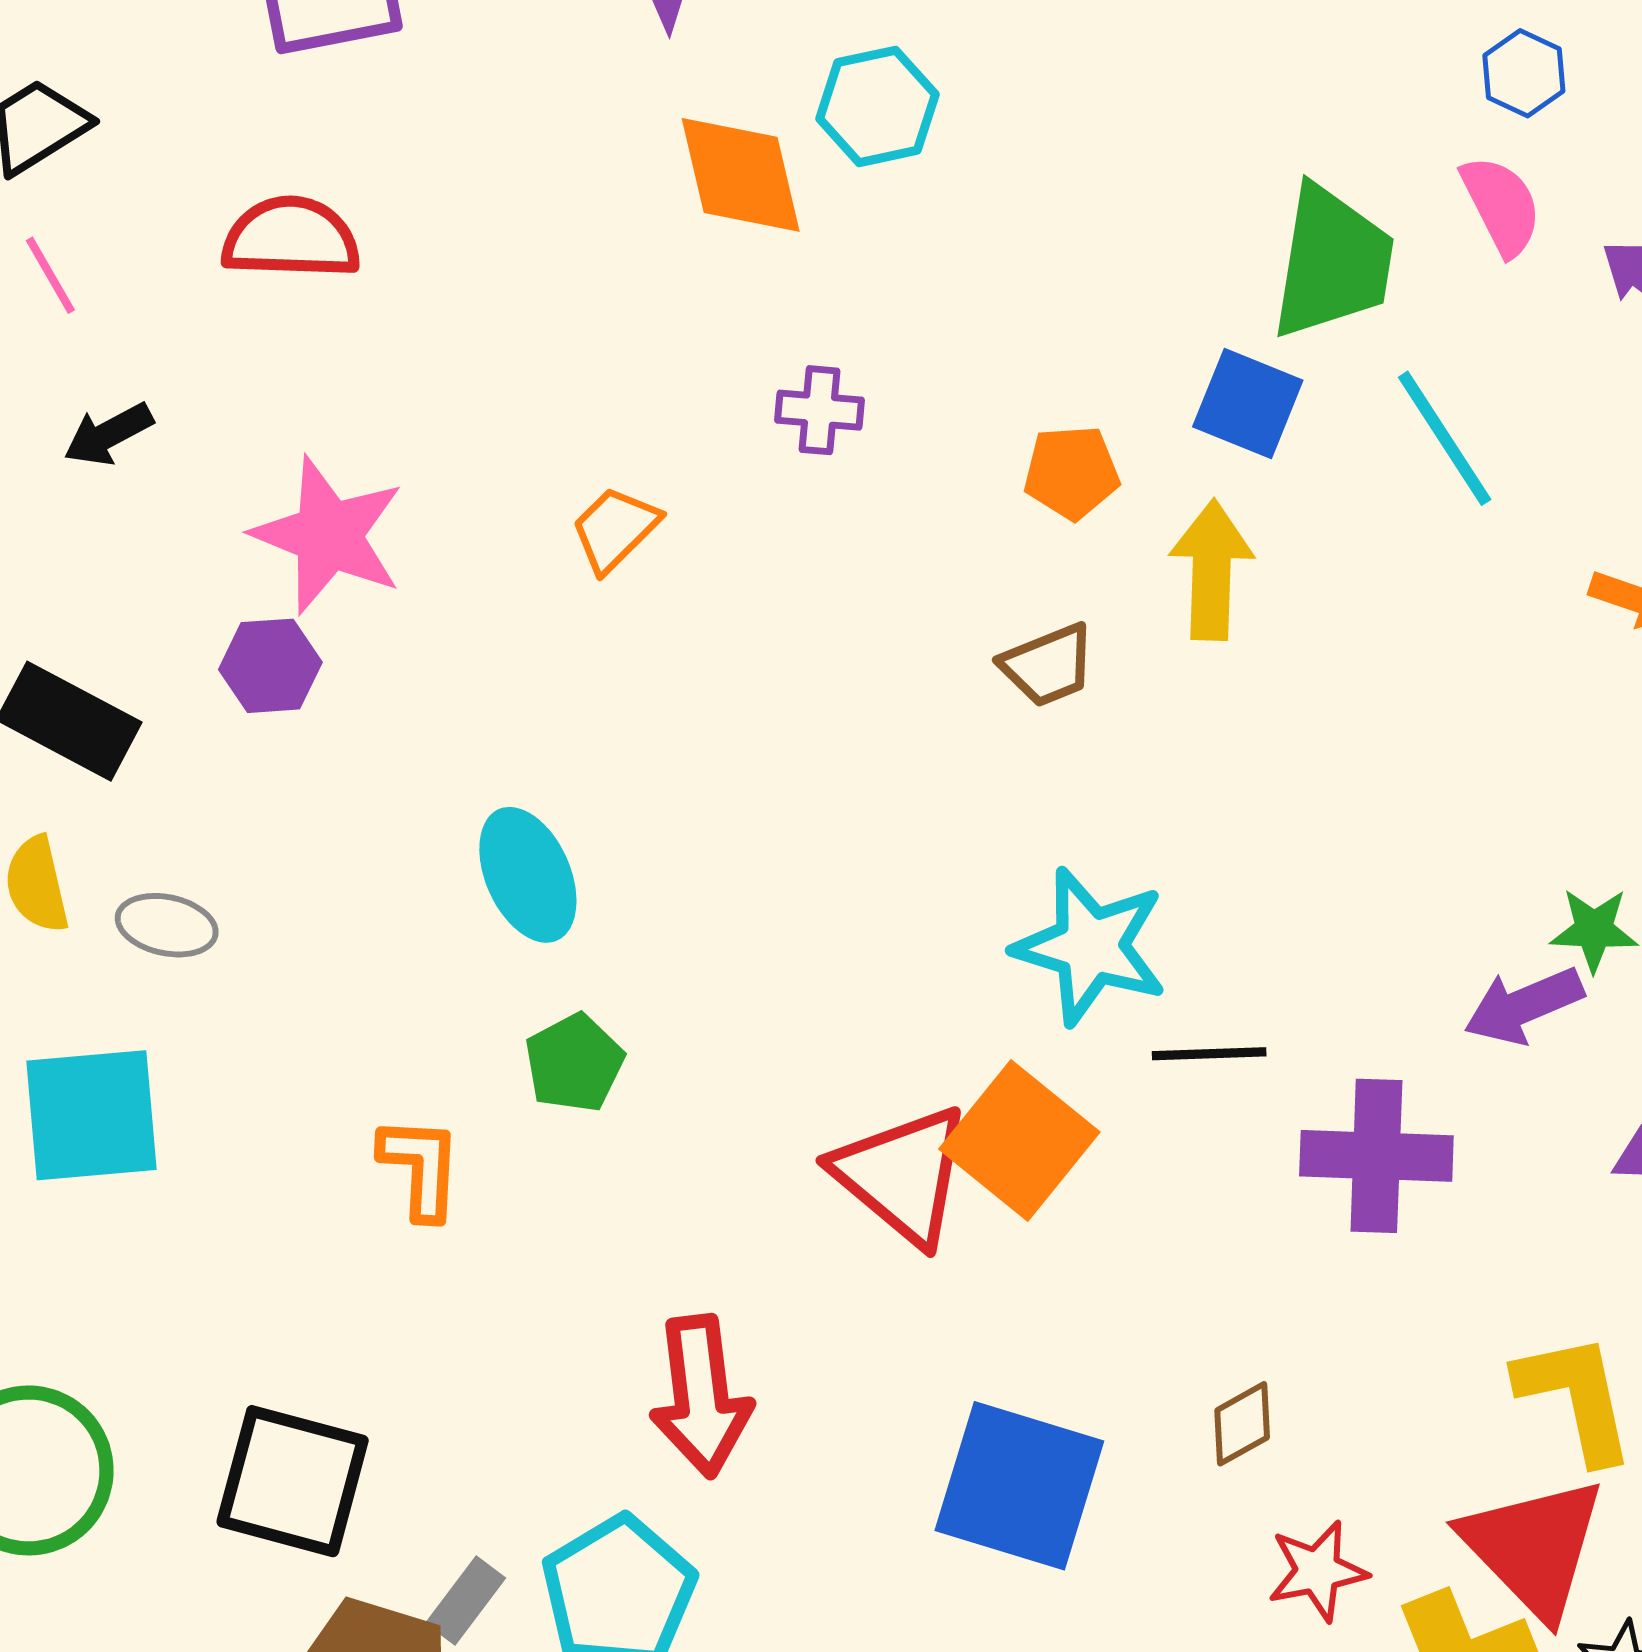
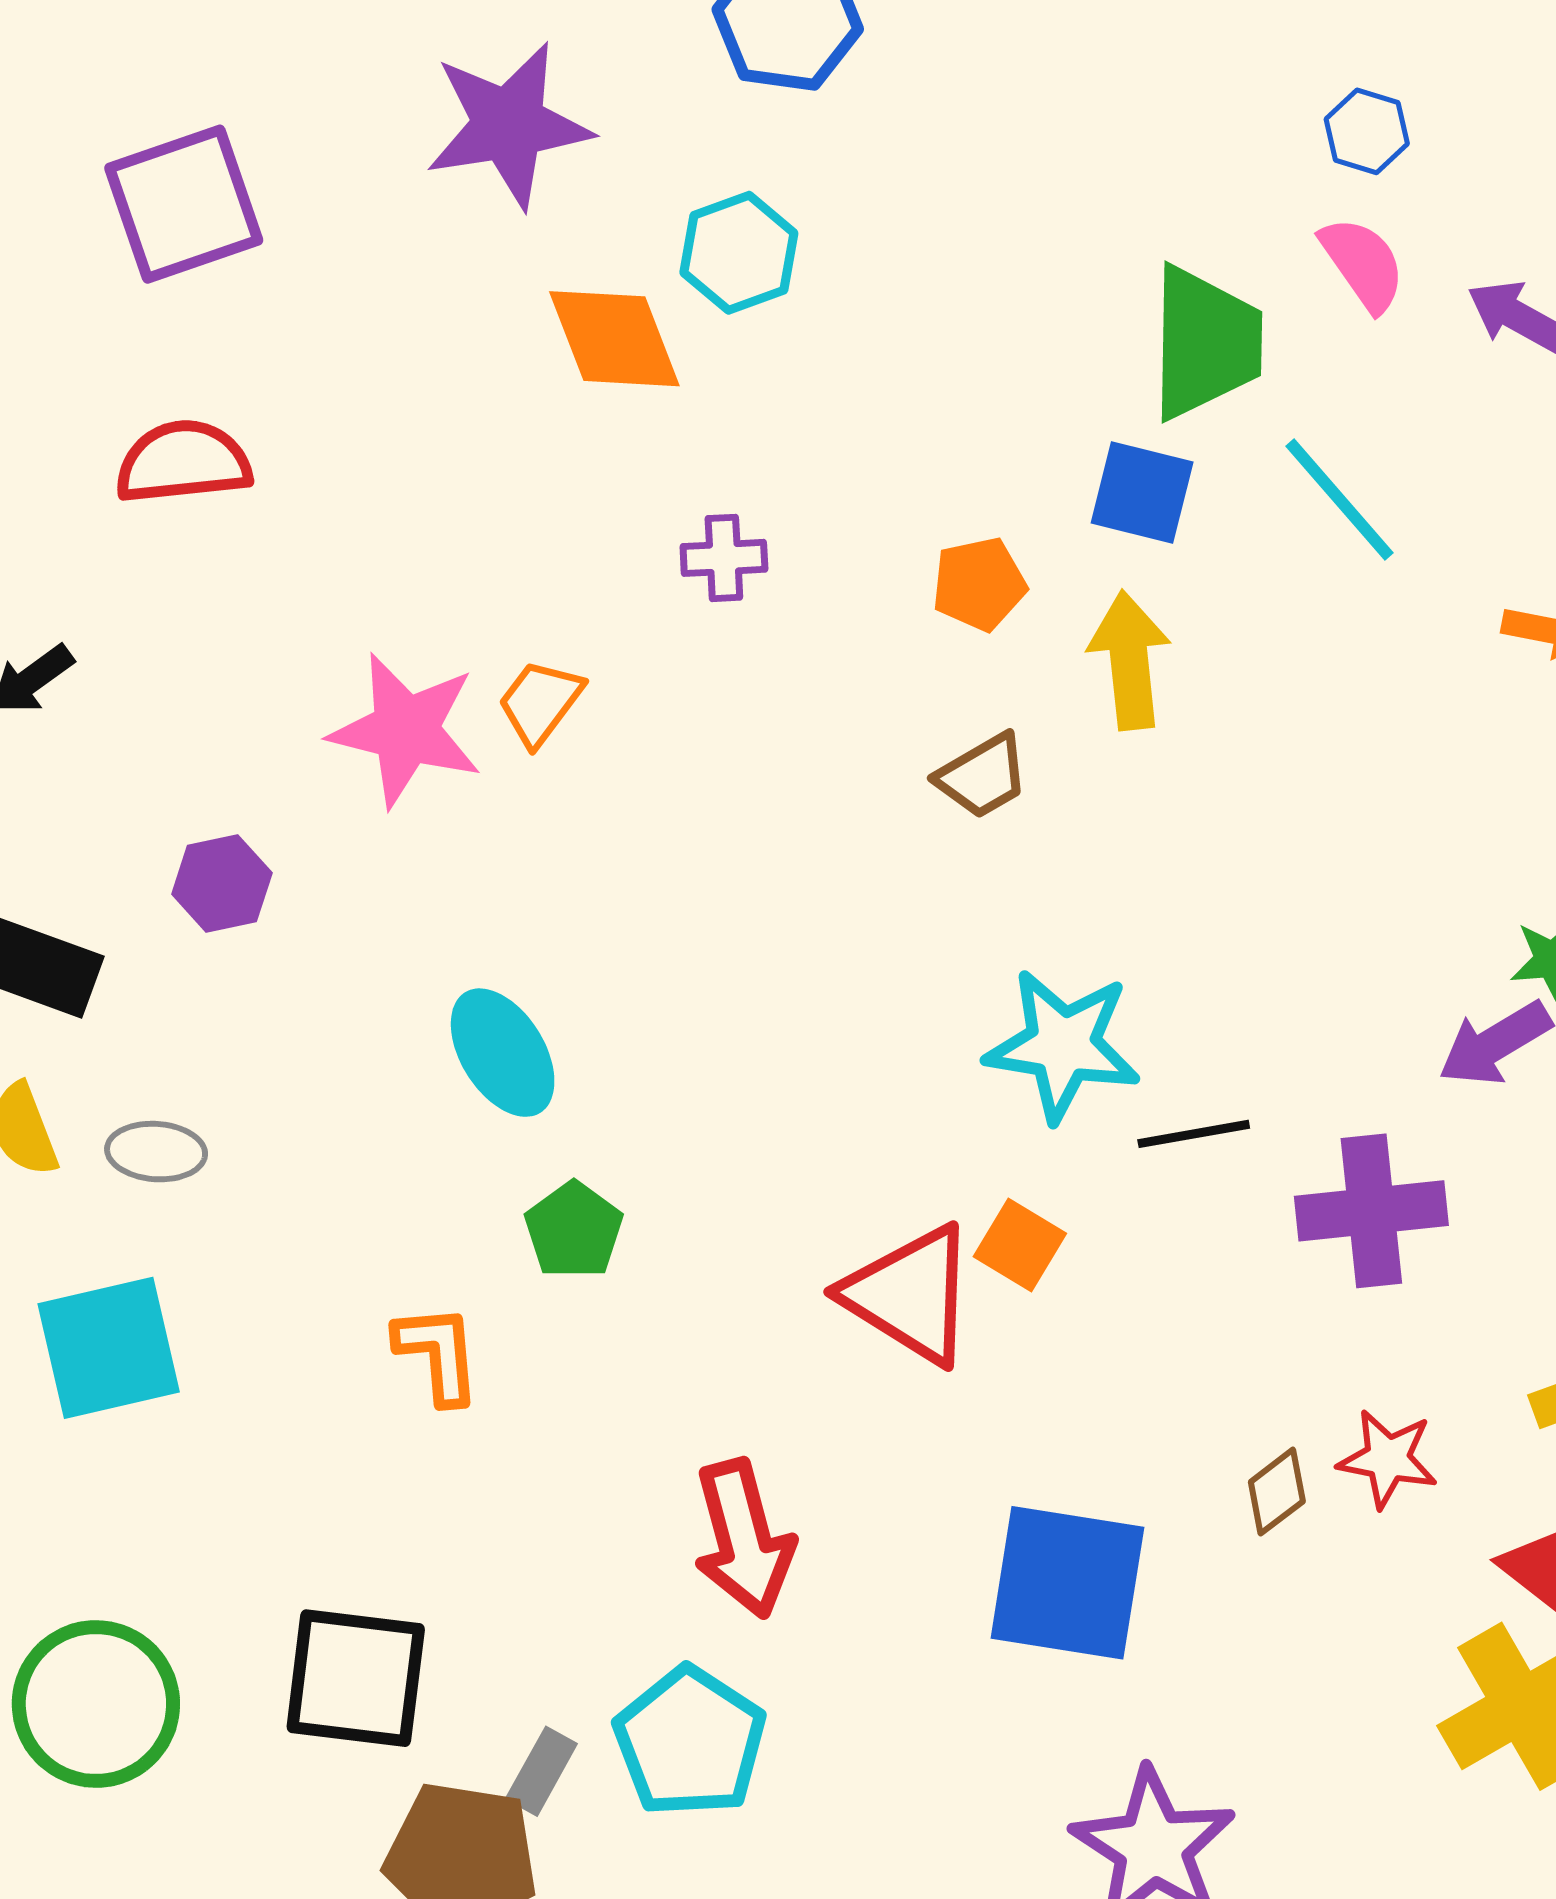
pink star: (328, 535) -> (406, 730), moved
orange square: (1019, 1141) -> (1020, 1245), size x0.6
red star: (1318, 1571) -> (1388, 1459), moved, turned 30

